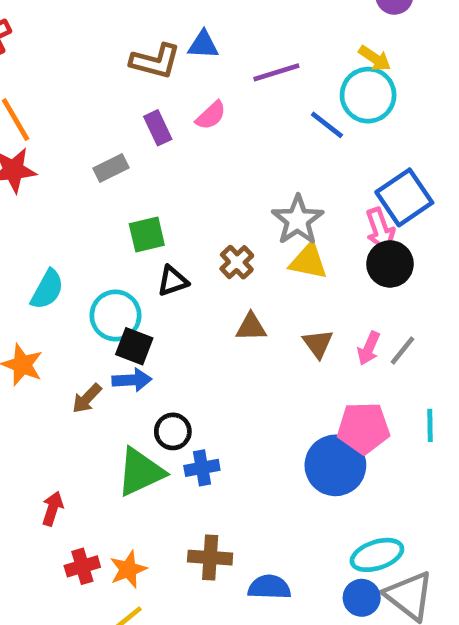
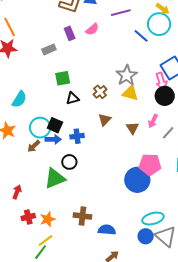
cyan circle: (115, 315) -> (40, 128), moved
brown triangle: (251, 327) -> (105, 120), turned -48
pink arrow: (369, 348) -> (153, 121), moved
blue cross: (202, 468) -> (77, 136), moved

